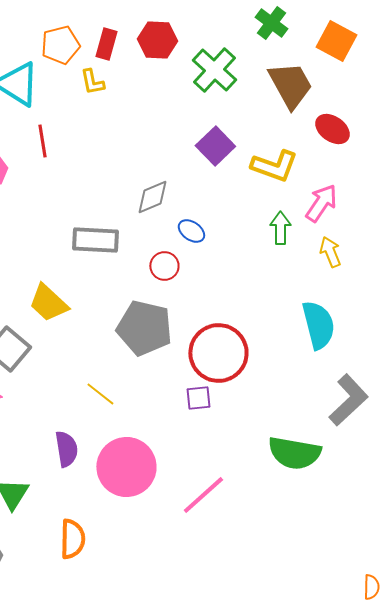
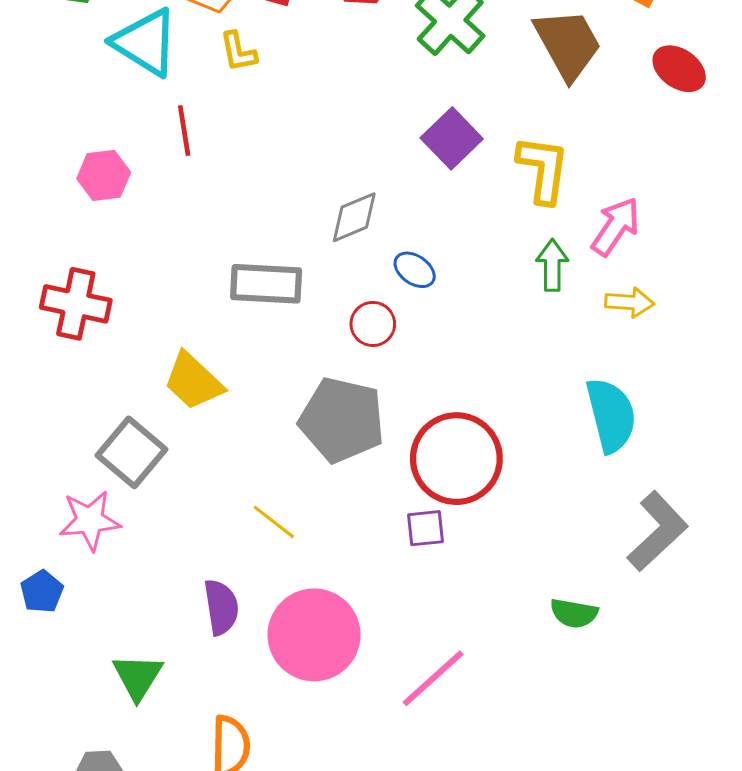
yellow L-shape: (92, 82) -> (238, 52), moved
red ellipse: (332, 129) -> (679, 69), moved
yellow L-shape: (274, 166) -> (543, 169), turned -102
yellow arrow: (330, 252) -> (630, 302), turned 116
green semicircle: (294, 453) -> (574, 613), size x0.6

